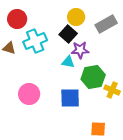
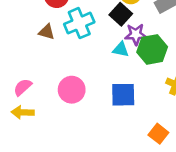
green hexagon: (93, 77) -> (152, 49), moved
orange square: (98, 129) -> (158, 134), turned 35

